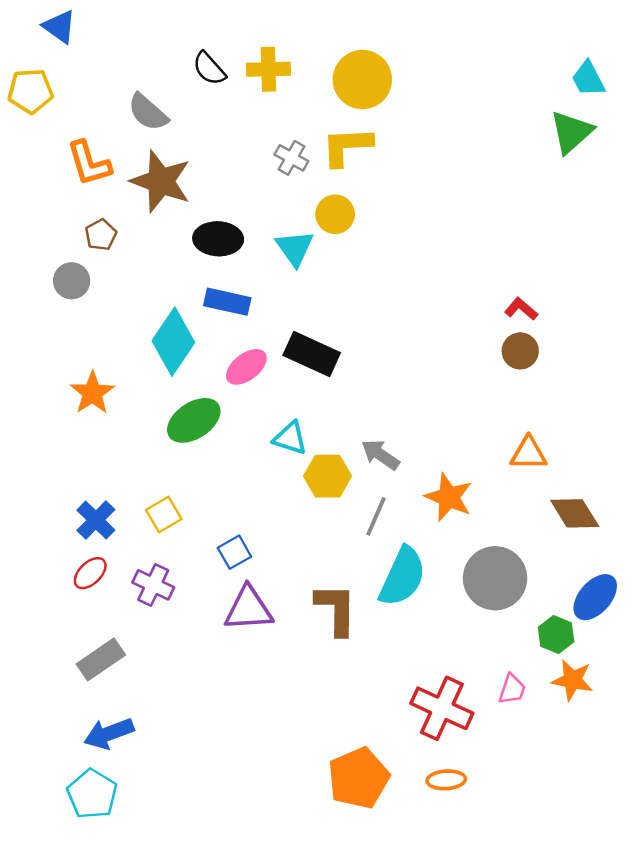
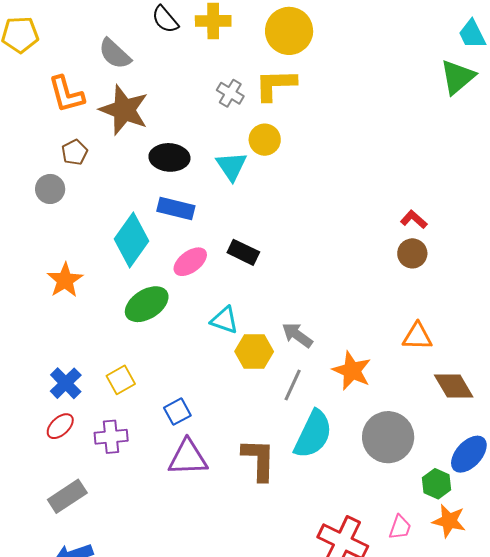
black rectangle: (312, 354) -> (243, 252), size x0.7
purple cross: (153, 585) -> (111, 437), turned -32

